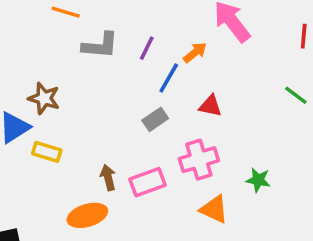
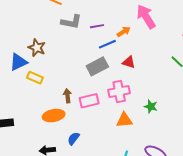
purple line: (147, 48) -> (97, 26), turned 48
blue line: (169, 78) -> (107, 44), turned 30
gray rectangle: (155, 119) -> (97, 66), size x1.5
orange triangle: (214, 209) -> (124, 120), turned -36

